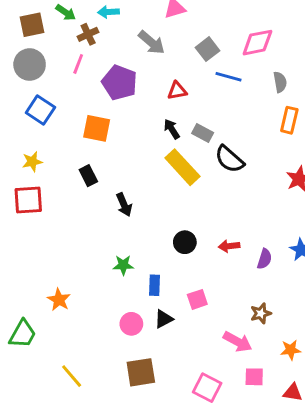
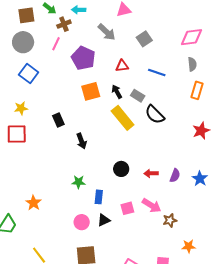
pink diamond: (257, 43) -> (191, 37), moved
blue line: (228, 77) -> (157, 73), moved
orange square: (97, 128) -> (91, 91), moved, turned -30
purple semicircle: (265, 259) -> (175, 175), moved
pink arrow: (238, 342) -> (151, 205), moved

